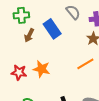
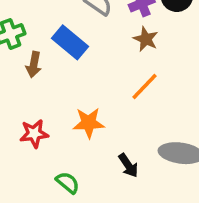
orange star: (41, 69) -> (89, 123), moved

